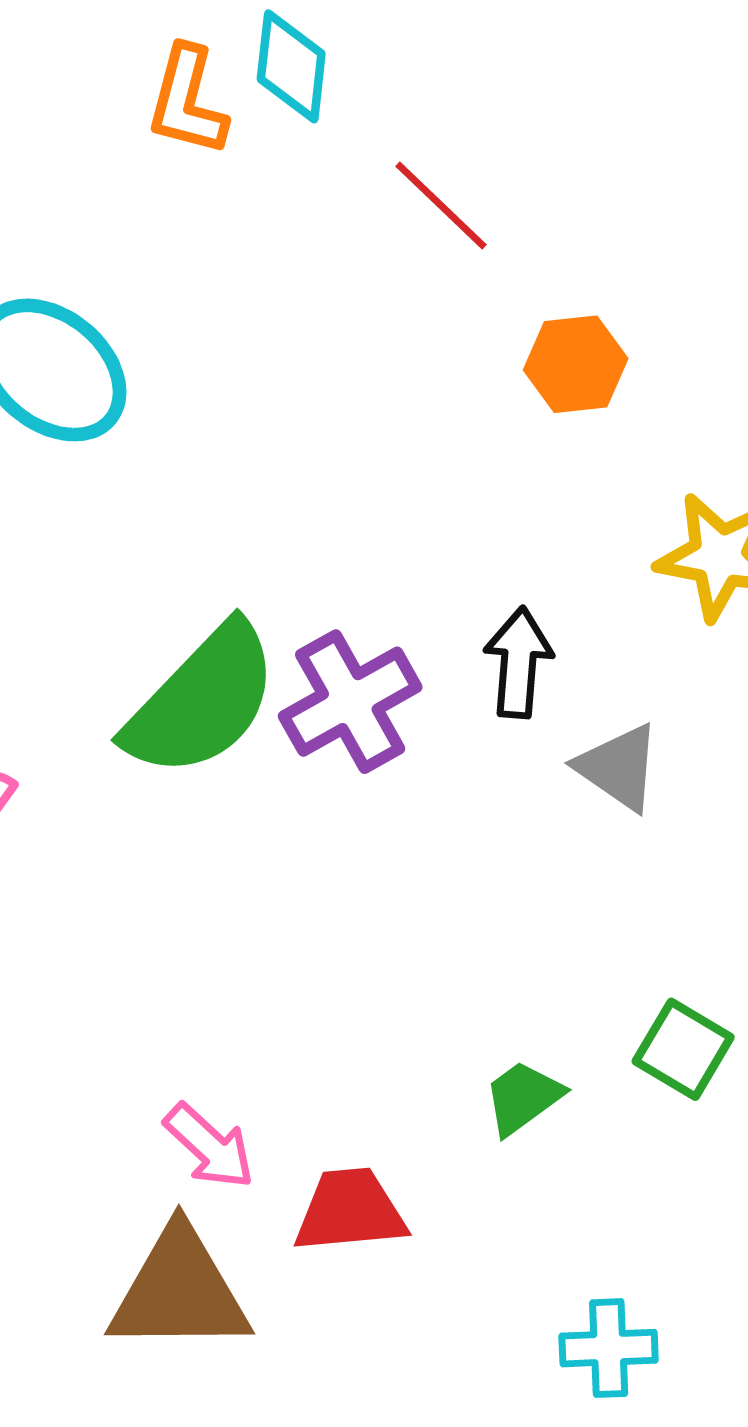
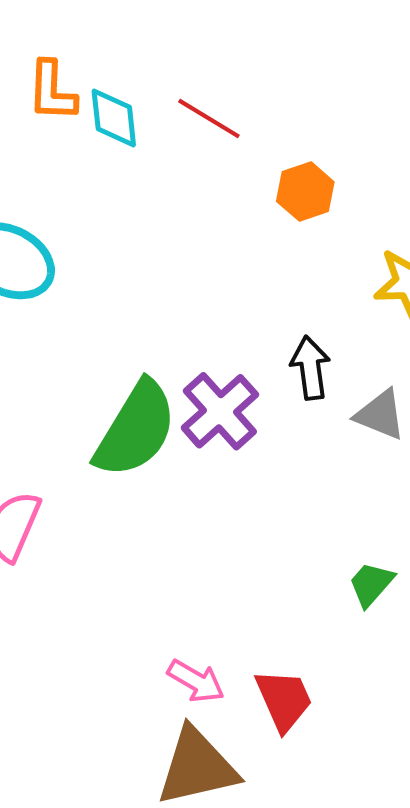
cyan diamond: (291, 66) -> (114, 118), moved
green trapezoid: (523, 1098) -> (371, 584), moved
red trapezoid: (350, 1211) -> (284, 700), turned 84

